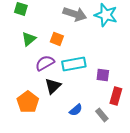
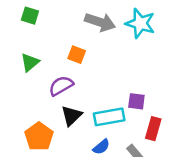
green triangle: (29, 39) -> (30, 62), moved
cyan rectangle: (74, 64) -> (109, 117), moved

